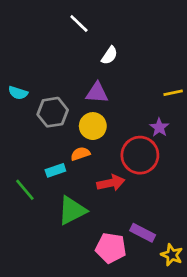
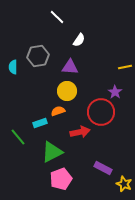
cyan semicircle: (18, 93) -> (13, 67), turned 72
gray hexagon: (53, 112) -> (38, 56), moved
pink pentagon: (111, 248) -> (61, 179), moved, turned -30

